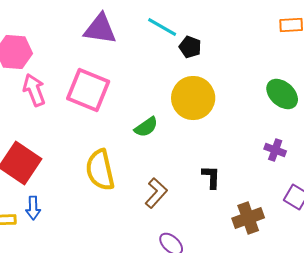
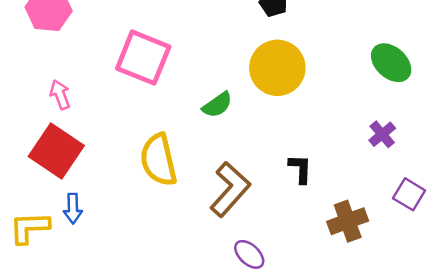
pink arrow: (34, 90) -> (60, 95), moved, size x0.7
purple cross: (275, 150) -> (382, 134), turned 30
brown L-shape: (156, 193) -> (230, 189), size x1.4

